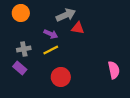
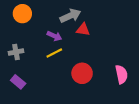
gray cross: (24, 49) -> (16, 52), moved
purple rectangle: (20, 68) -> (18, 82), moved
red circle: (61, 77) -> (82, 73), moved

